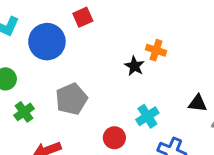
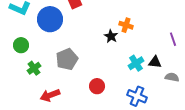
cyan cross: (147, 116) -> (136, 63), moved

